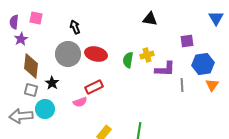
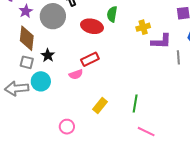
purple star: (21, 39) -> (26, 11), moved
gray circle: (68, 54) -> (53, 16), moved
green semicircle: (128, 60) -> (112, 14), moved

